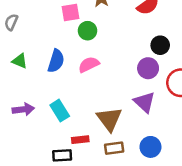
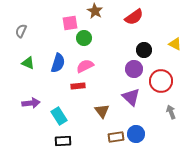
cyan rectangle: (60, 111) -> (59, 116), moved
brown triangle: (109, 119) -> (102, 111), size x0.7
red rectangle: (80, 140) -> (78, 86), moved
brown rectangle: (114, 148) -> (116, 137), moved

